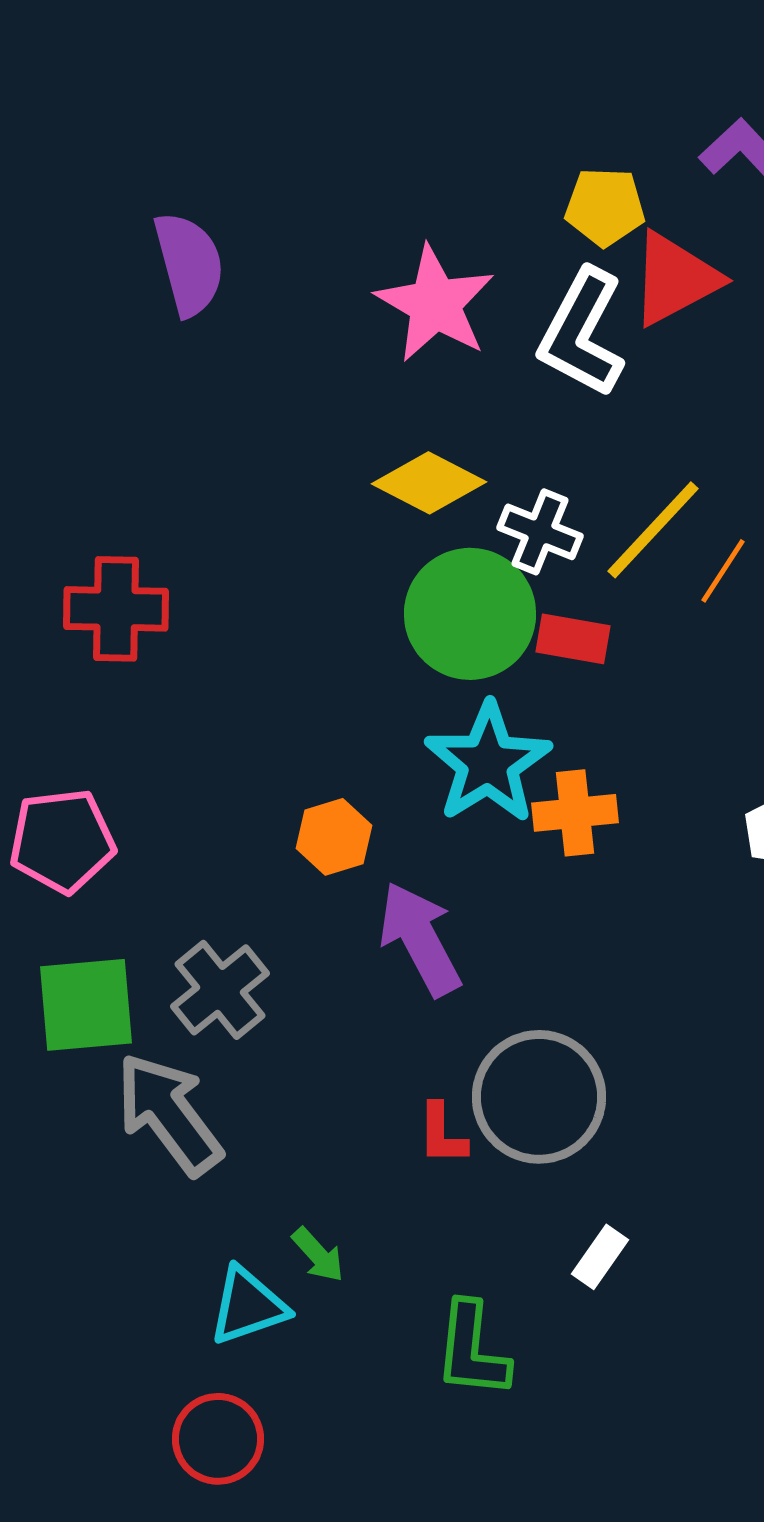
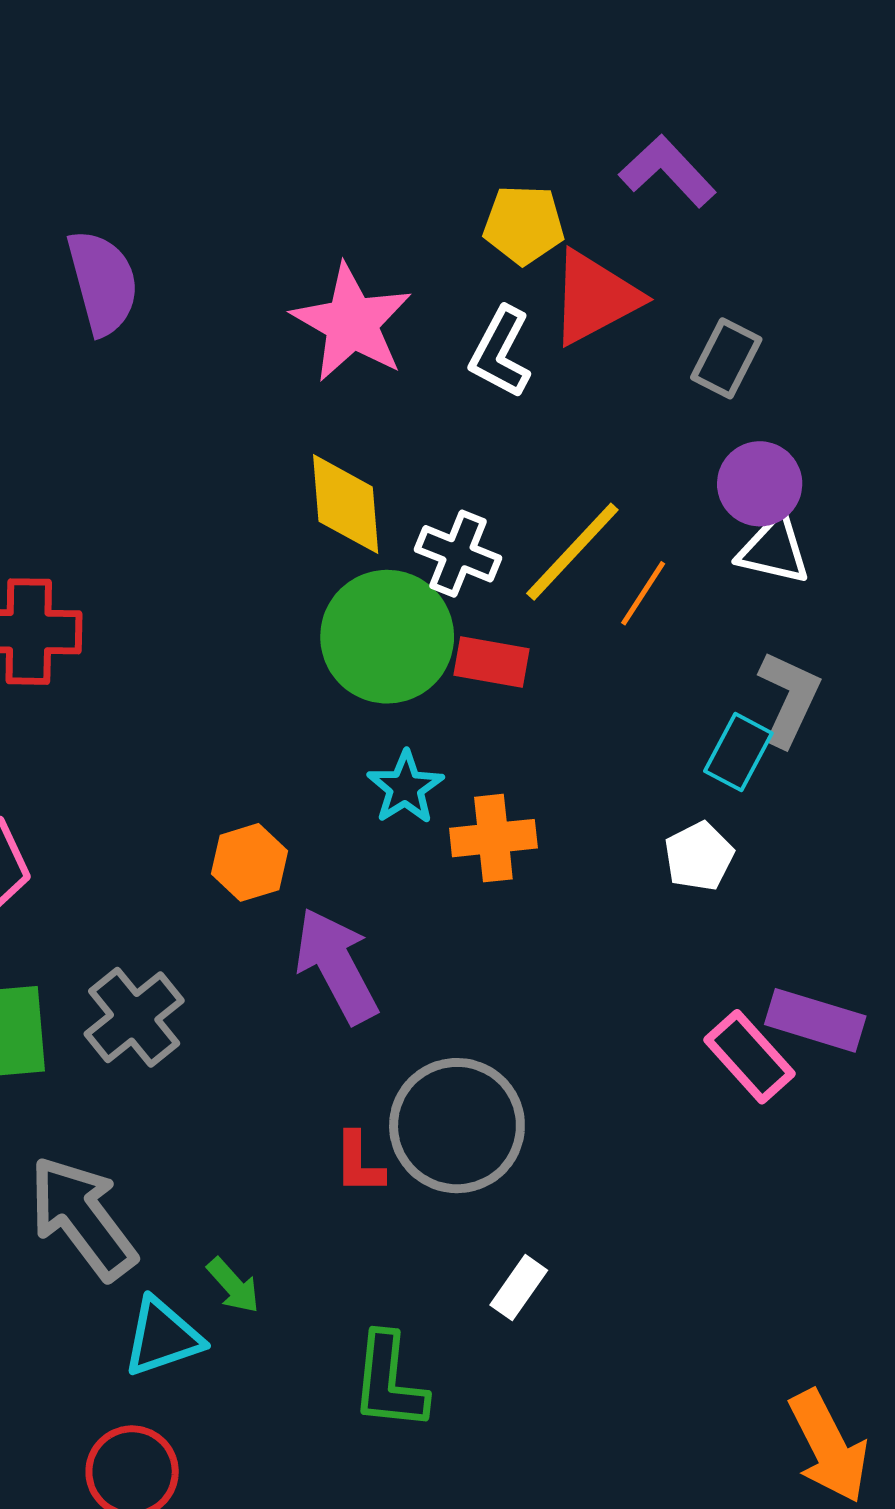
white L-shape: (582, 333) -> (501, 352), size x0.7
yellow diamond: (429, 483) -> (346, 504), turned 58
cyan star: (488, 763) -> (405, 787), size x0.6
gray arrow: (169, 1114) -> (82, 1218), moved

